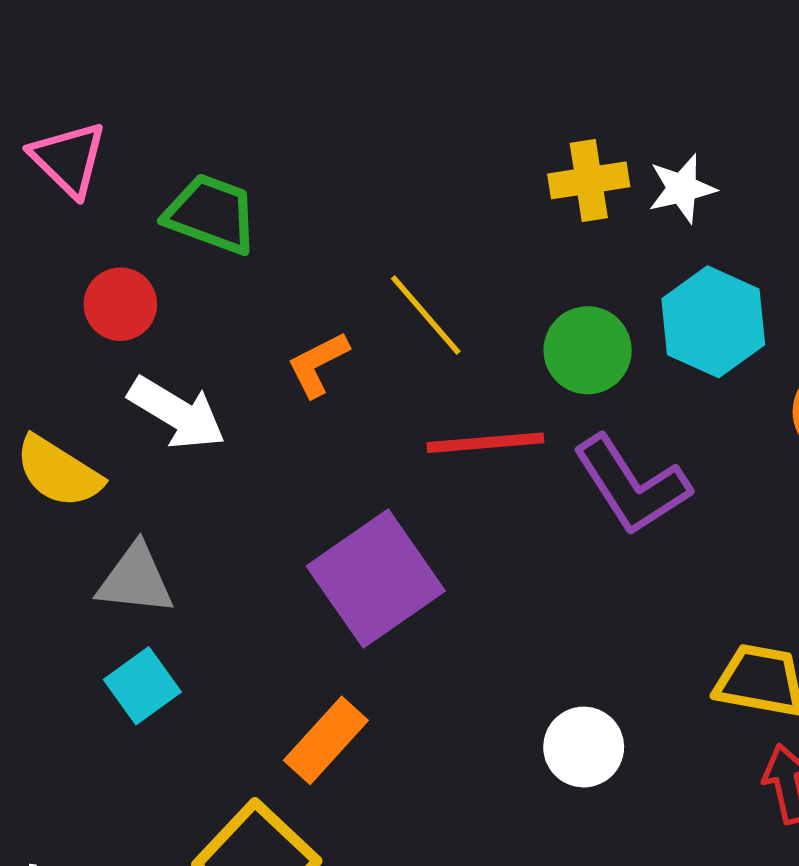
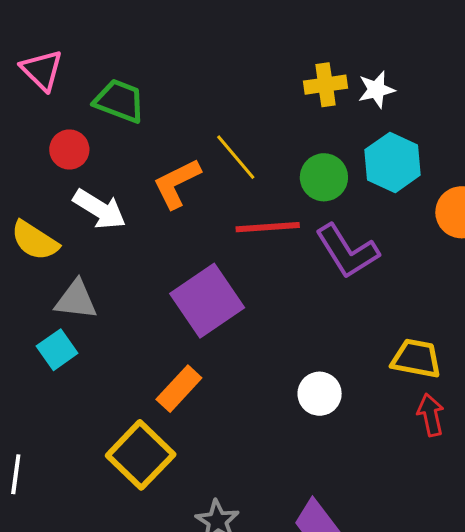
orange L-shape: (318, 364) -> (177, 183), size x1.4
cyan square: (142, 686) -> (57, 350), moved

